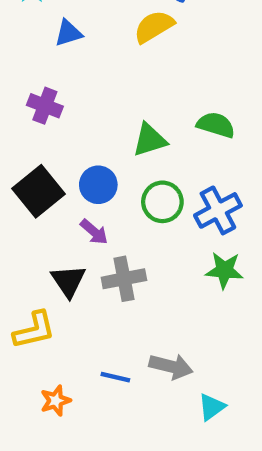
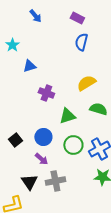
yellow semicircle: (154, 27) -> (86, 83), moved
purple cross: (45, 106) -> (46, 93), moved
black square: (38, 191) -> (15, 140), size x0.6

